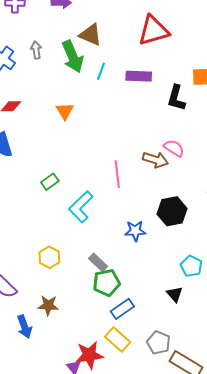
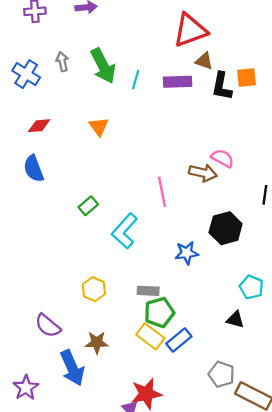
brown triangle: (91, 35) -> (204, 61), moved, size x0.7
black L-shape: (176, 98) -> (222, 86), moved
gray rectangle: (98, 262) -> (148, 291), turned -36
black triangle: (175, 294) -> (235, 320), turned -30
blue arrow: (24, 327) -> (72, 368), size x1.4
yellow rectangle: (118, 339) -> (150, 336), moved

